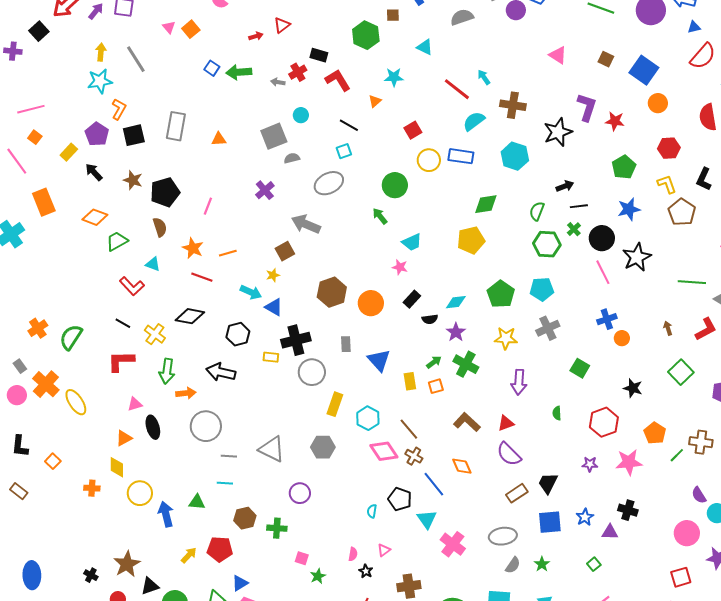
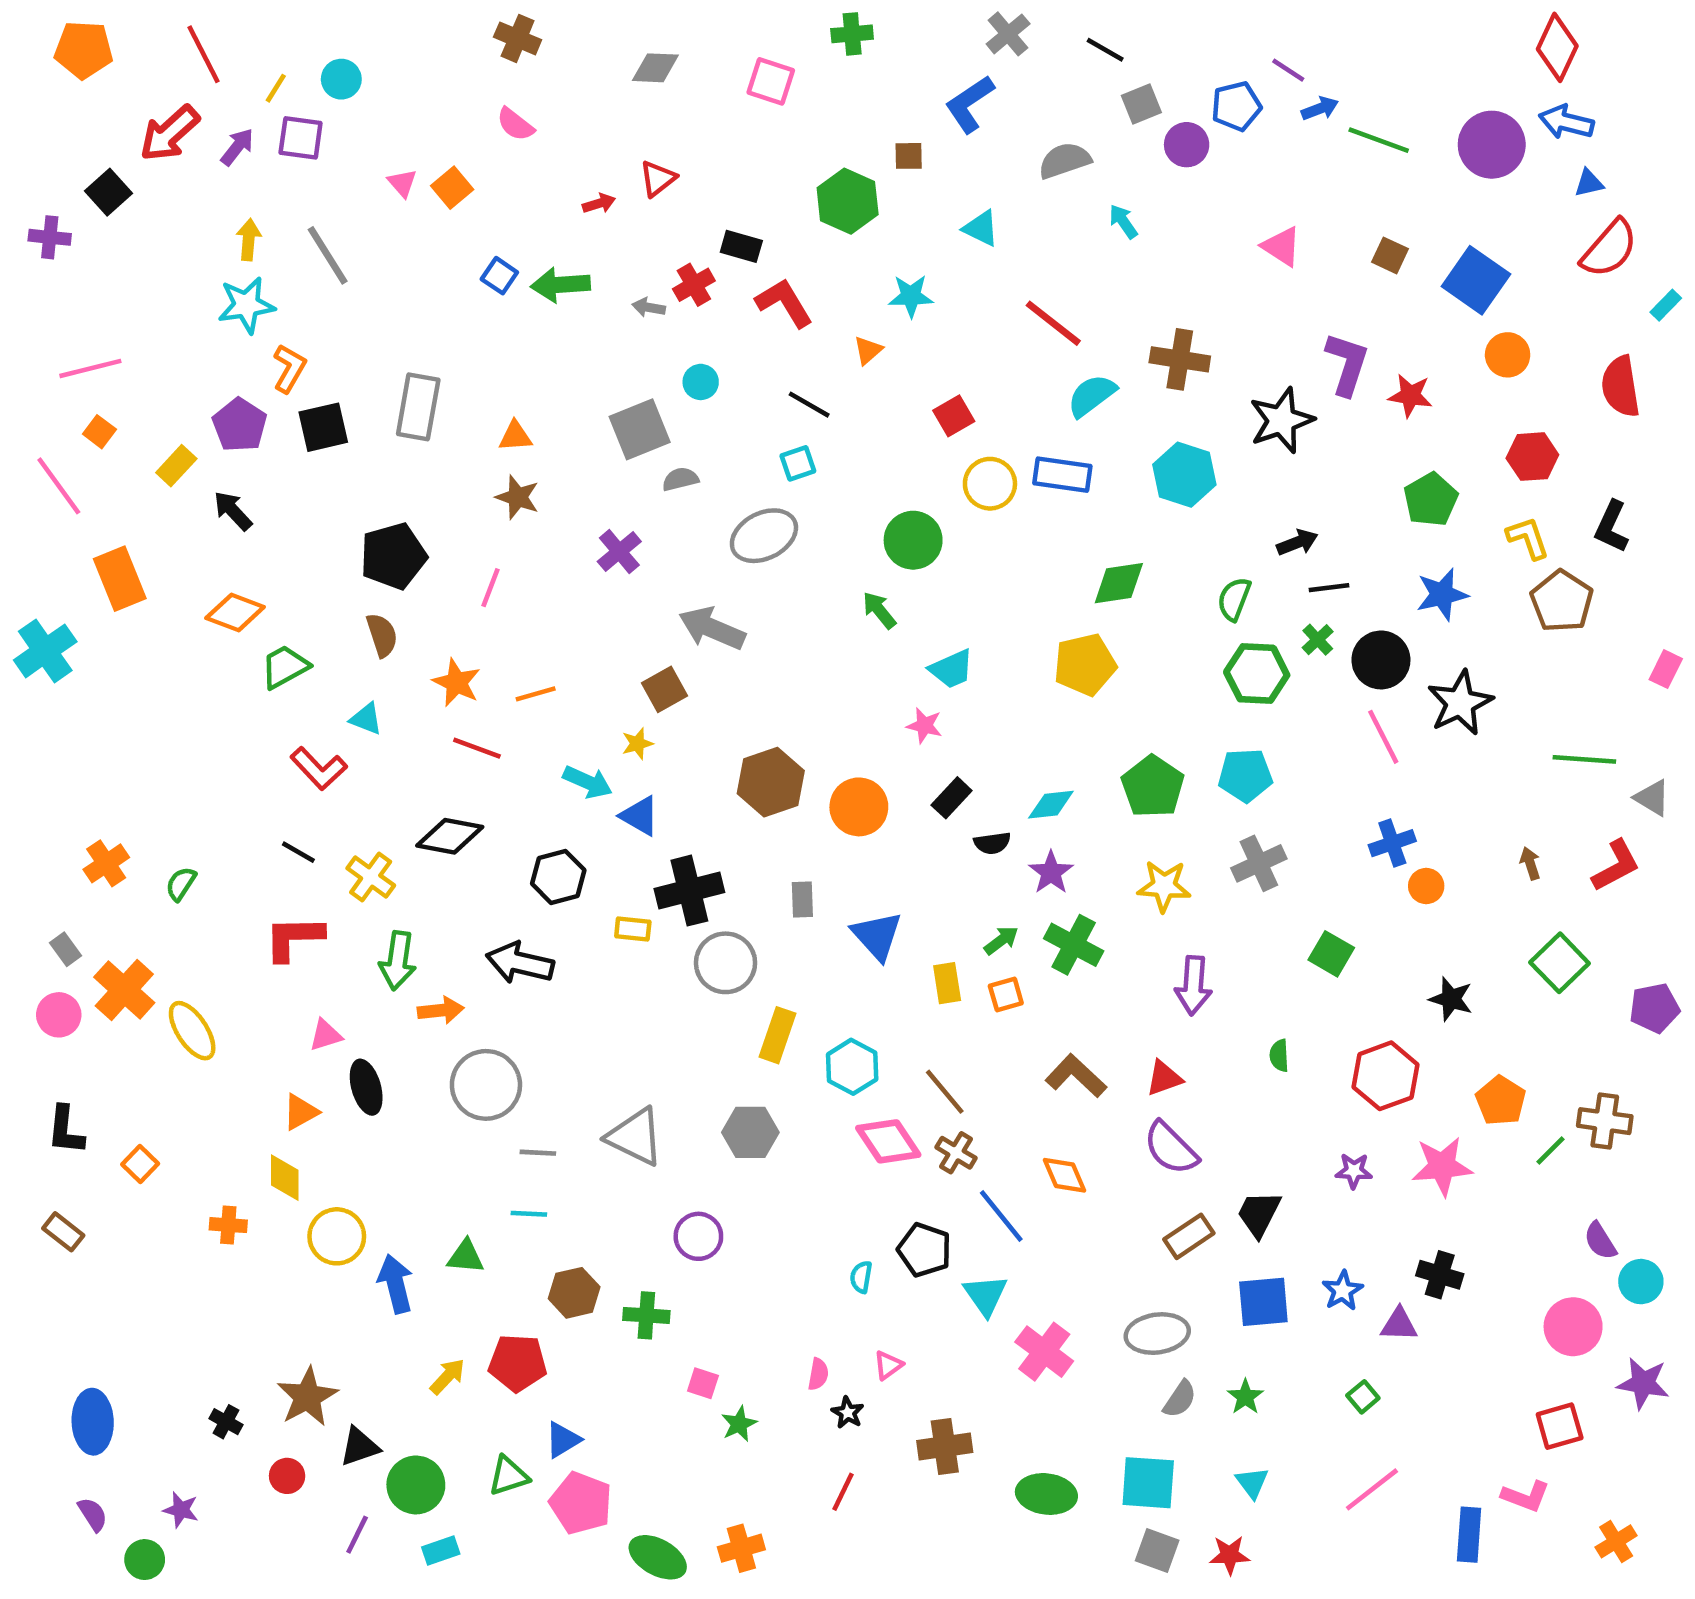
cyan arrow: (484, 77) -> (1123, 221), moved
brown star: (133, 180) -> (518, 497), moved
green semicircle: (71, 337) -> (181, 884), size x0.6

